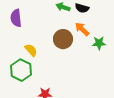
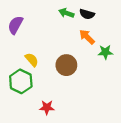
purple semicircle: (16, 18) -> (15, 25), turned 36
brown circle: (63, 39) -> (66, 65), moved

